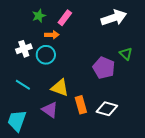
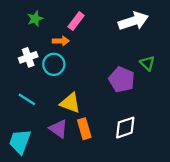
green star: (39, 16) -> (35, 19), moved
orange rectangle: (81, 105) -> (84, 129), moved
white diamond: (107, 109) -> (125, 128), turned -35

